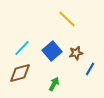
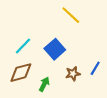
brown star: (76, 53) -> (73, 74), moved
green arrow: (54, 84) -> (44, 84), moved

